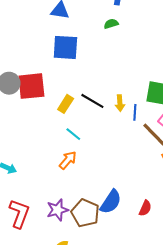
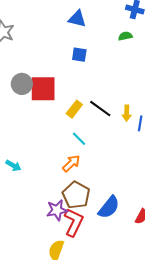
blue square: (65, 47) -> (79, 55), size x0.6
brown pentagon: (85, 213) -> (76, 195), moved
red L-shape: (19, 214) -> (74, 222), moved

